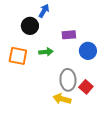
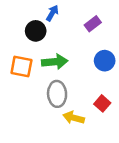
purple rectangle: (69, 35) -> (93, 24), moved, turned -32
green arrow: (46, 52) -> (55, 62), size x1.5
gray ellipse: (68, 80) -> (57, 94), moved

